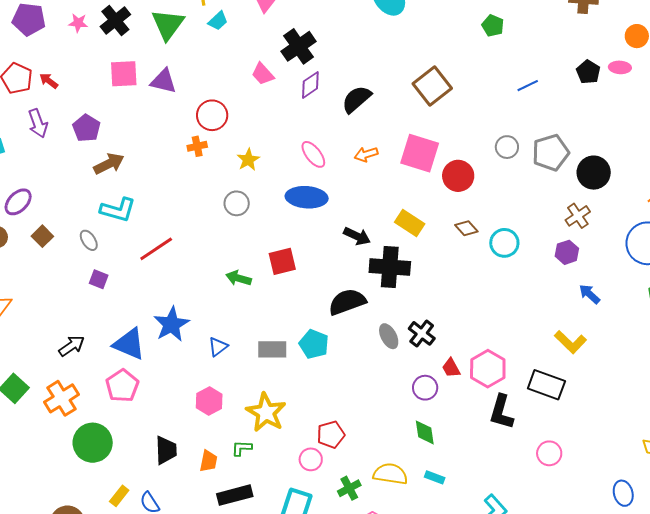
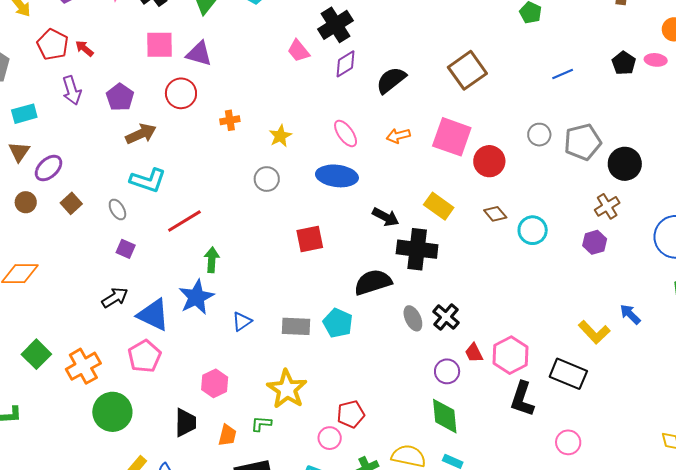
red circle: (212, 115) -> (181, 93), moved
green arrow: (238, 278) -> (212, 260), moved, turned 75
blue arrow: (589, 294) -> (630, 314), moved
black arrow: (72, 346) -> (115, 298), moved
pink hexagon: (209, 401) -> (215, 383), moved
green diamond: (425, 432) -> (445, 416), size x1.4

